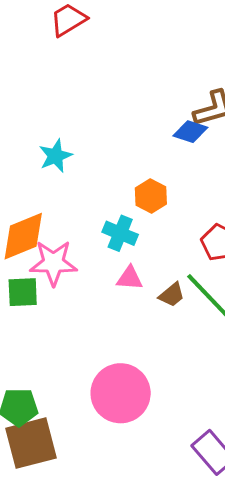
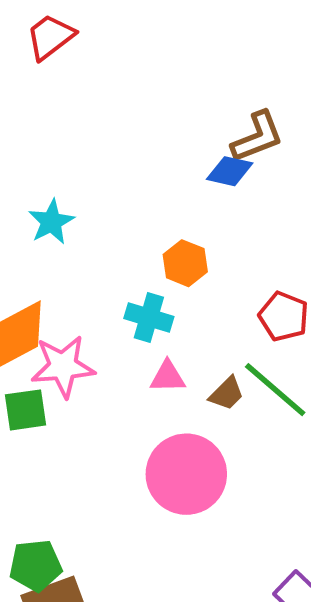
pink circle: (121, 393) -> (186, 474), moved

